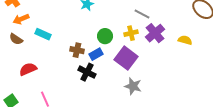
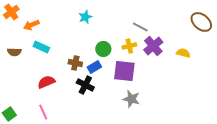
orange arrow: (21, 19) -> (31, 25), moved
brown semicircle: (16, 39) -> (14, 52), turned -32
purple square: (126, 58) -> (124, 71), turned -30
red semicircle: (28, 69) -> (46, 82), moved

